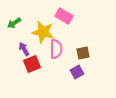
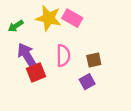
yellow star: (43, 32) -> (48, 18), moved
purple arrow: (24, 49) -> (27, 56), size x1.6

